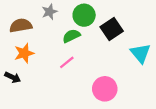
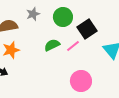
green semicircle: (71, 36) -> (52, 45), moved
pink line: (67, 62) -> (73, 46), moved

